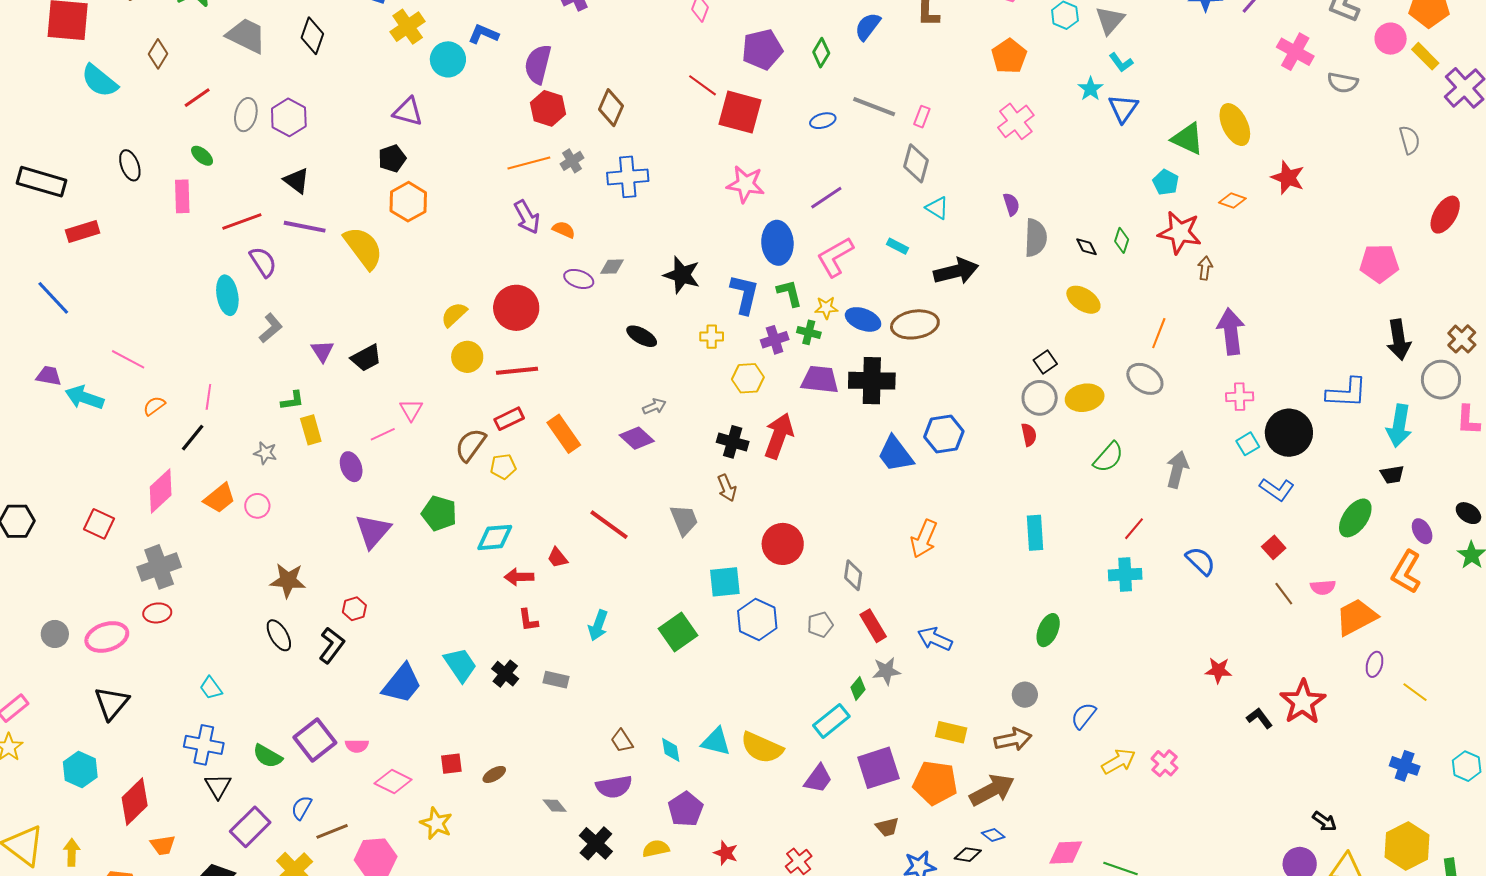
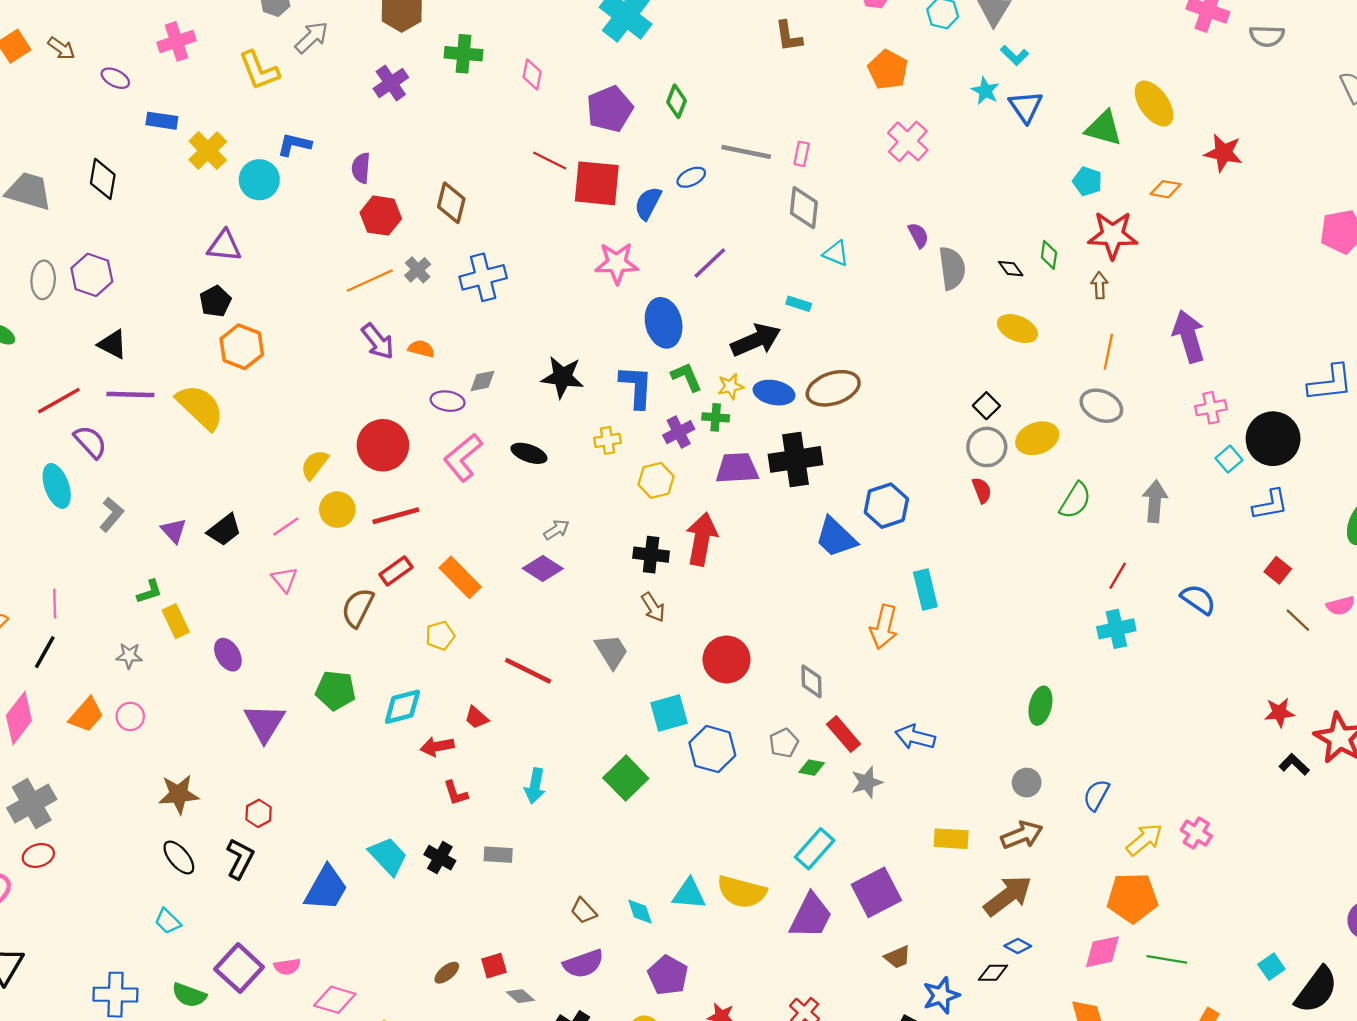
blue semicircle: (868, 26) -> (648, 203), moved
purple semicircle: (538, 64) -> (361, 168), size x0.7
pink L-shape: (835, 257) -> (463, 457), moved
brown arrow: (1205, 268) -> (1099, 285), moved
black arrow: (956, 271) -> (756, 340), moved
pink line: (383, 434) -> (286, 526), moved
yellow pentagon: (503, 467) -> (440, 636), moved
blue L-shape: (1277, 489) -> (1270, 505), turned -36
cyan rectangle: (1035, 533) -> (925, 590), moved
red star: (1218, 670) -> (1279, 713), moved
cyan trapezoid: (211, 688) -> (168, 921), moved
green diamond: (858, 688) -> (812, 768), moved, turned 70
red square: (451, 764) -> (494, 966), moved
purple trapezoid: (818, 779) -> (811, 916), size x1.4
orange pentagon: (935, 783) -> (1132, 898), moved

